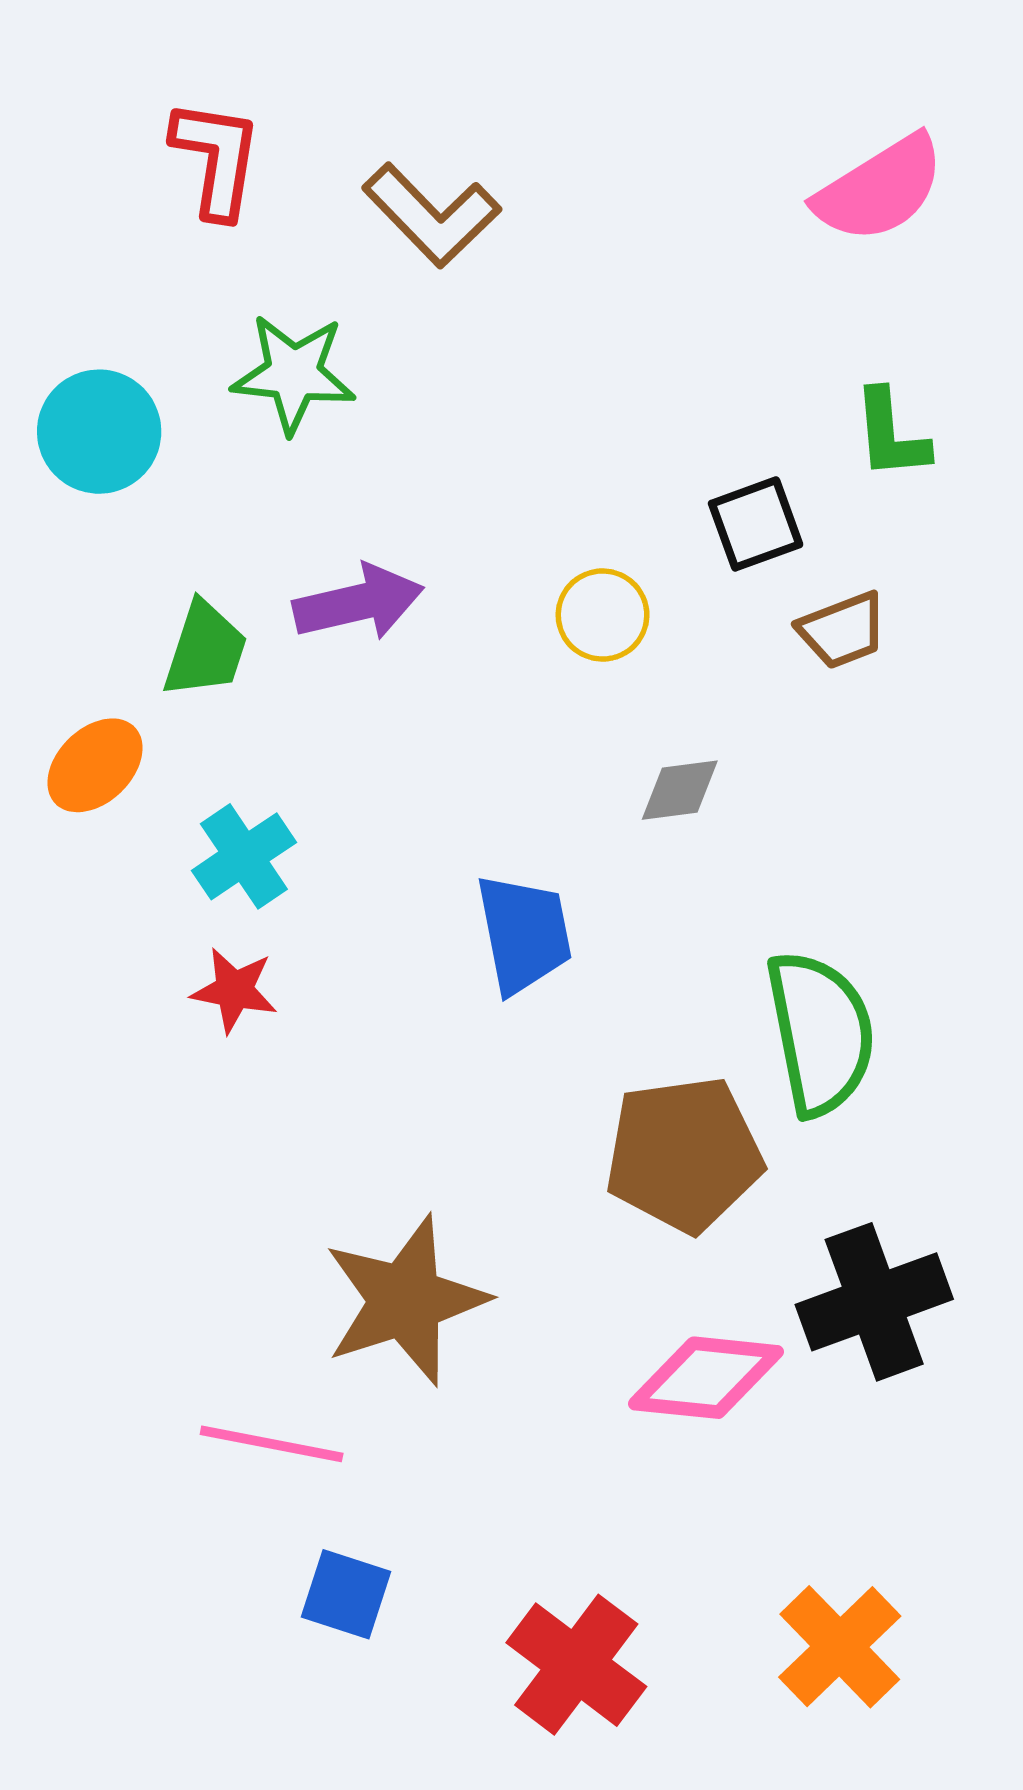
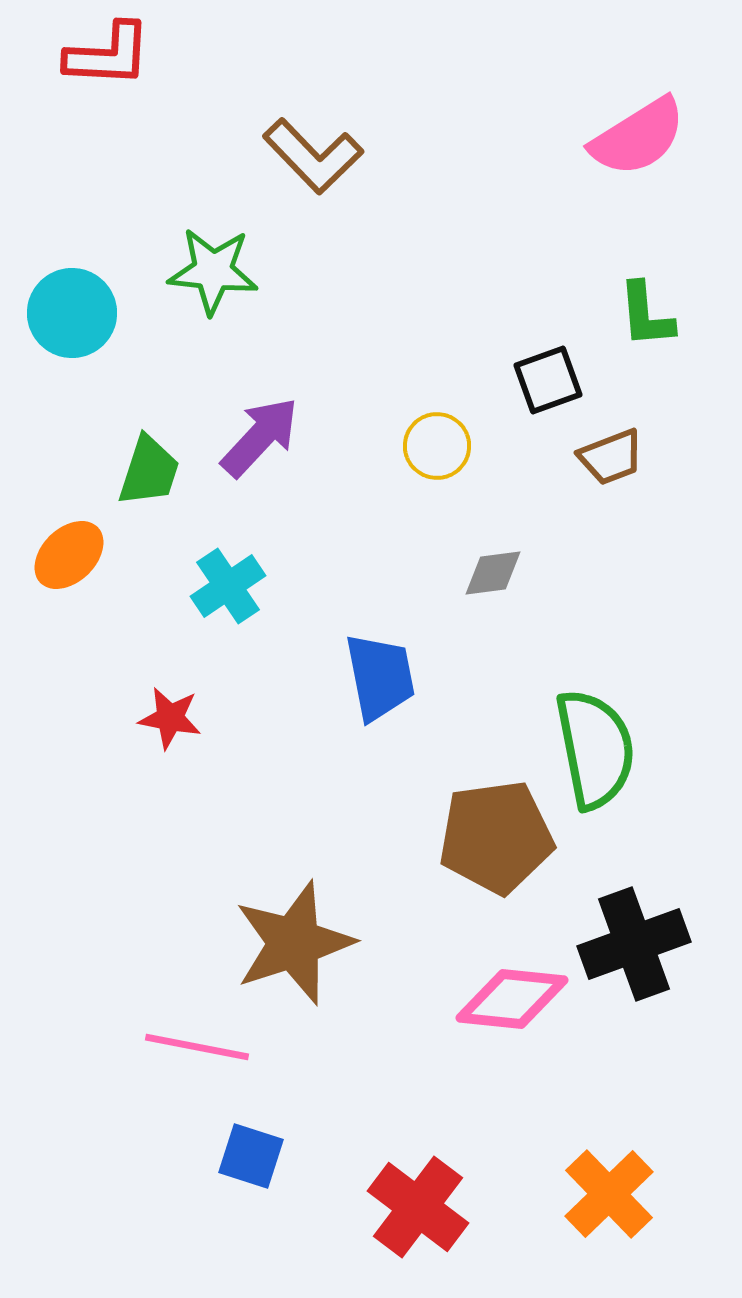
red L-shape: (216, 159) -> (108, 55), moved, turned 84
purple arrow: (358, 603) -> (260, 437), turned -34
cyan cross: (244, 856) -> (228, 586), moved

